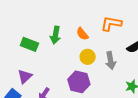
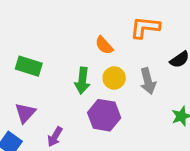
green arrow: (55, 35) -> (82, 81), moved

